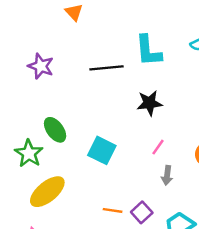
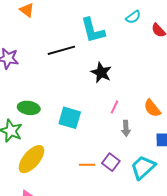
black star: (149, 103) -> (101, 73), turned -30
green ellipse: (55, 130) -> (29, 108), turned -35

